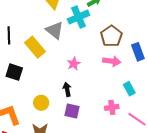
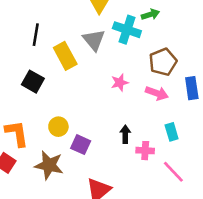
cyan cross: (79, 17) -> (127, 30), turned 30
pink star: (74, 64) -> (120, 83), moved
black arrow: (67, 89) -> (125, 134), moved
purple square: (72, 111) -> (81, 145), moved

